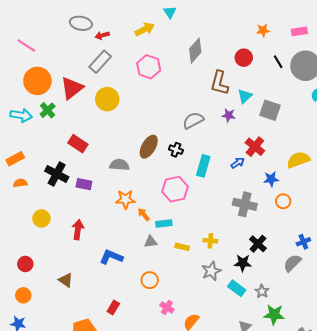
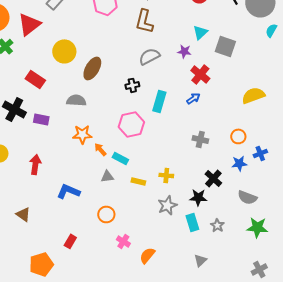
brown L-shape: (219, 83) -> (144, 21), moved
yellow circle: (107, 99) -> (64, 51), moved
brown ellipse: (149, 147) -> (92, 68), moved
red cross: (255, 147) -> (200, 74), moved
black cross: (176, 150) -> (132, 85), turned -32
blue star: (271, 179) -> (239, 163), moved
gray cross: (245, 204) -> (200, 139), size x0.7
cyan rectangle: (164, 224) -> (120, 158), turned 35
blue cross: (303, 242) -> (260, 153), moved
gray semicircle: (292, 263) -> (247, 197), turned -114
cyan rectangle: (237, 288) -> (192, 222), turned 36
green star: (274, 315) -> (257, 227), moved

